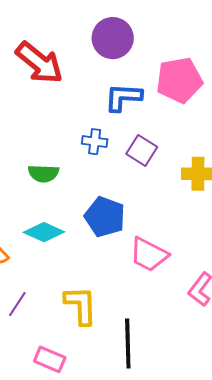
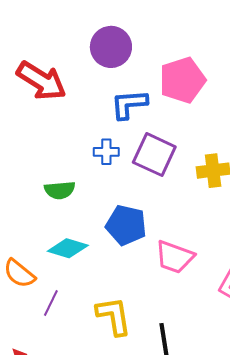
purple square: (142, 150) -> (154, 155), size x1.4
purple line: (17, 304) -> (51, 303), moved

